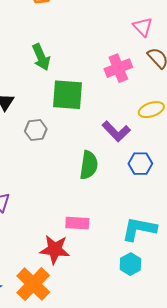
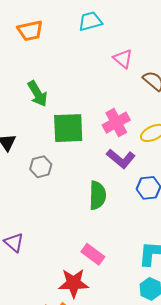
pink triangle: (143, 27) -> (123, 59), moved
pink cross: (118, 68) -> (116, 123), moved
pink rectangle: (77, 223) -> (93, 254), turned 40

